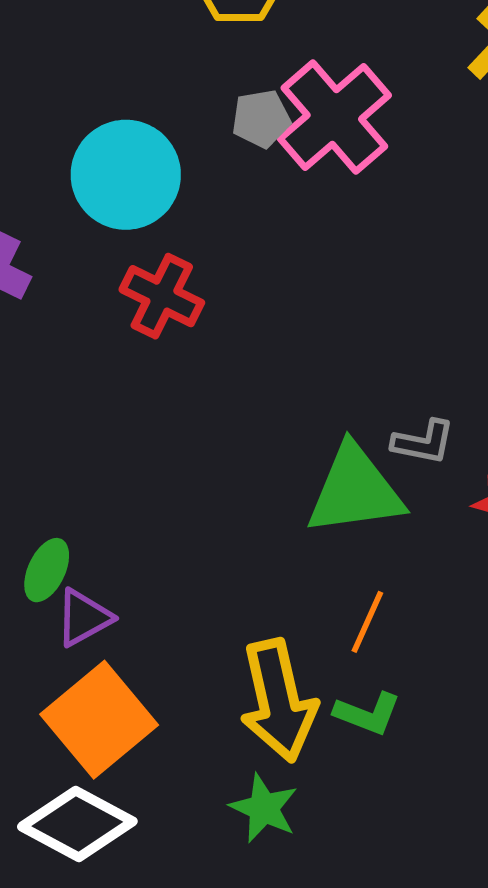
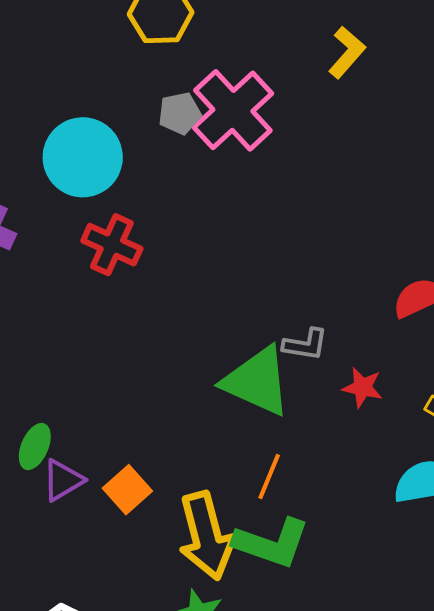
green triangle: (355, 490) -> (257, 381), turned 34
green L-shape: (367, 713) -> (271, 543), size x1.6
orange square: (99, 720) -> (127, 490), moved, size x0.6

